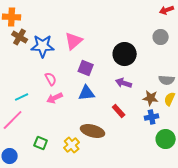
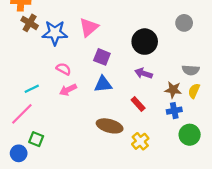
pink semicircle: (51, 79) -> (64, 69), turned -32
green square: (41, 143) -> (36, 139), moved
yellow cross: (72, 145) -> (140, 141), moved

